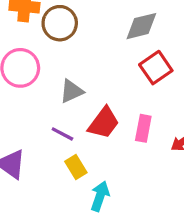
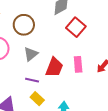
brown circle: (60, 23) -> (24, 25), moved
yellow rectangle: (76, 167) -> (37, 99), moved

